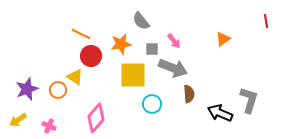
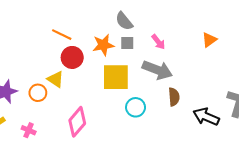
gray square: (152, 49) -> (127, 43), moved

